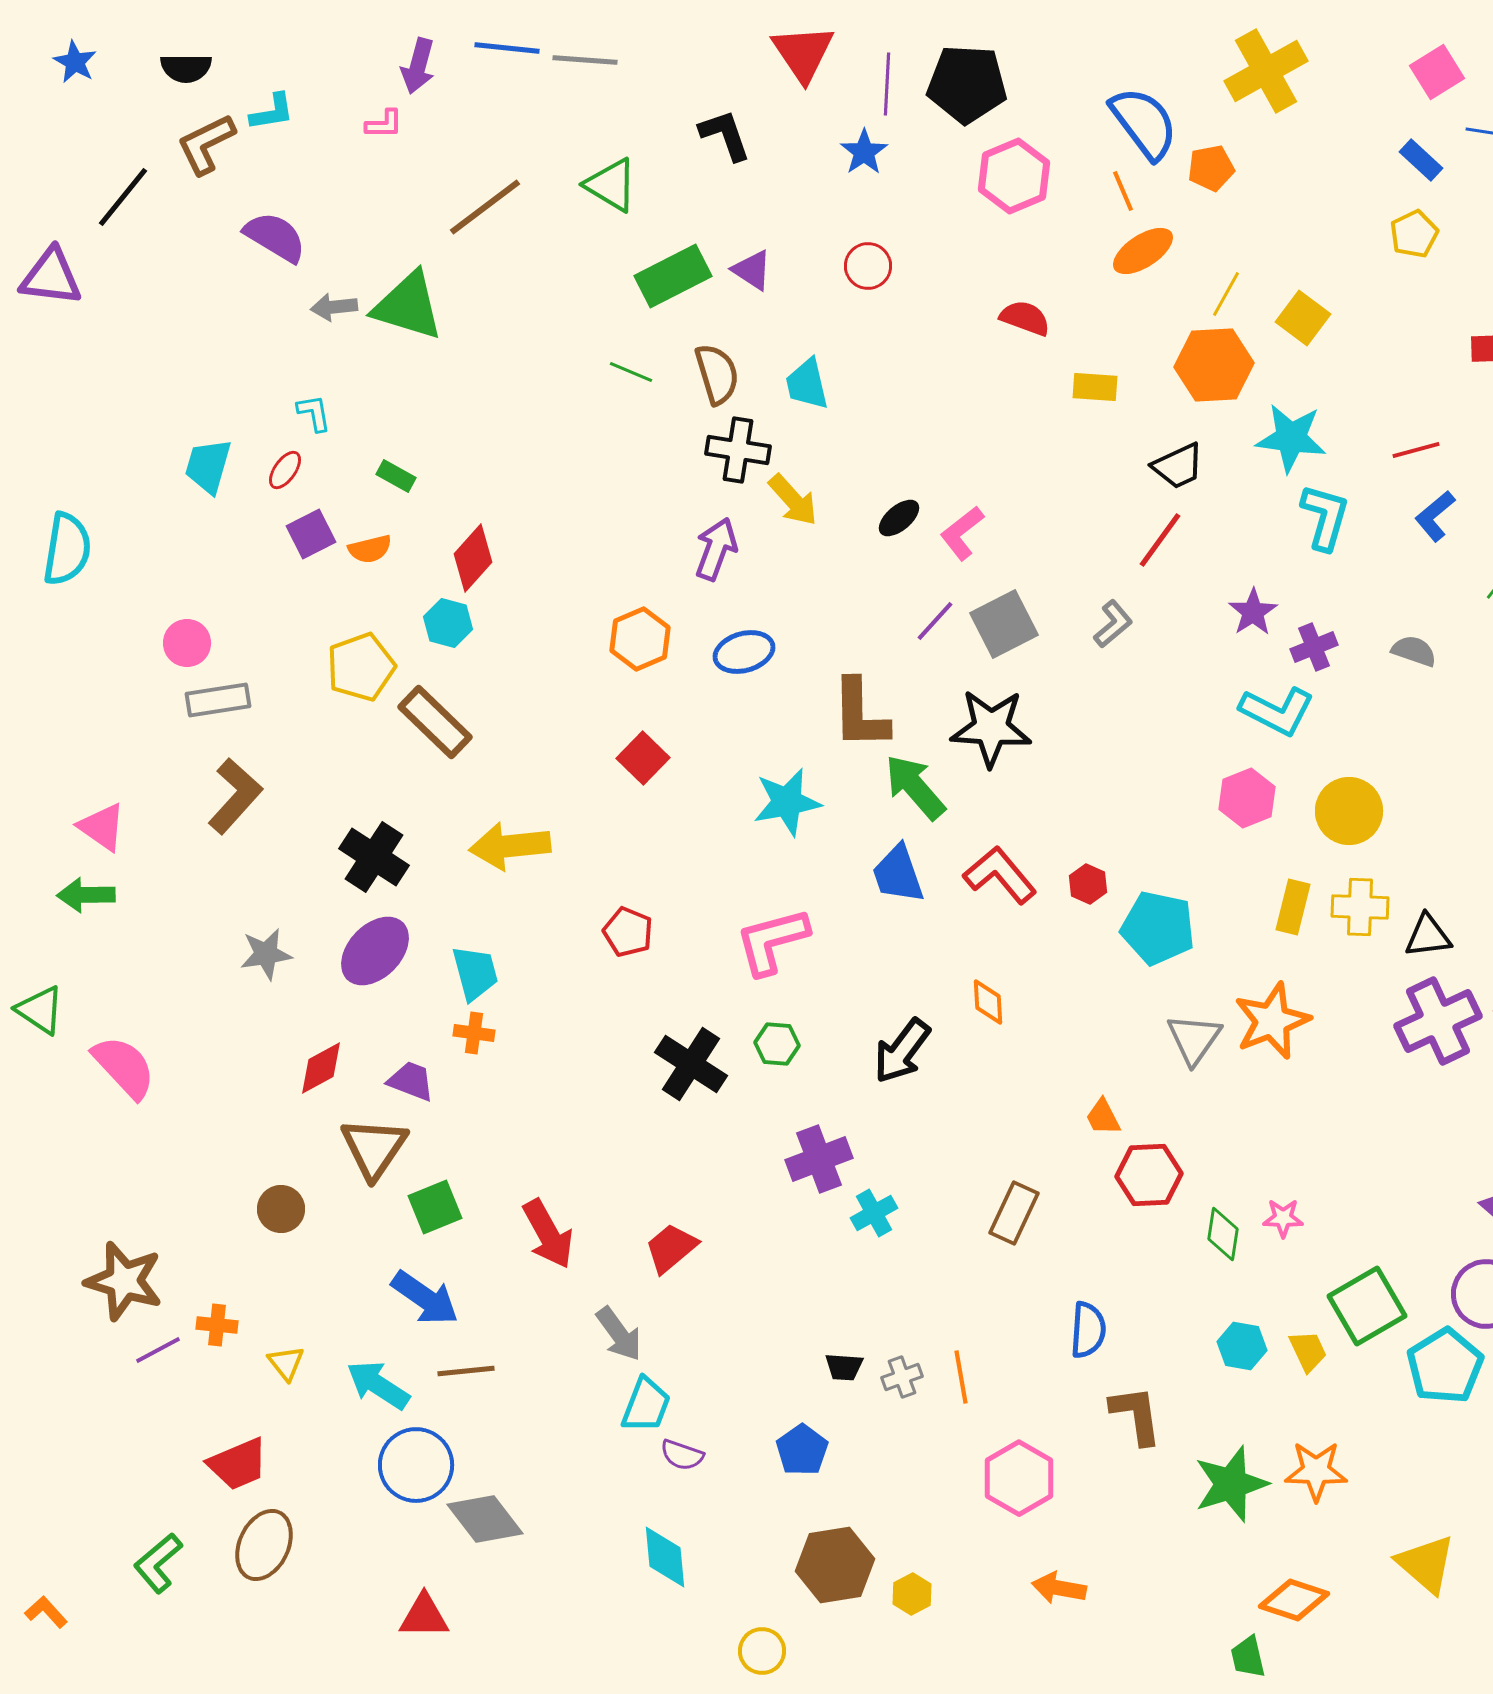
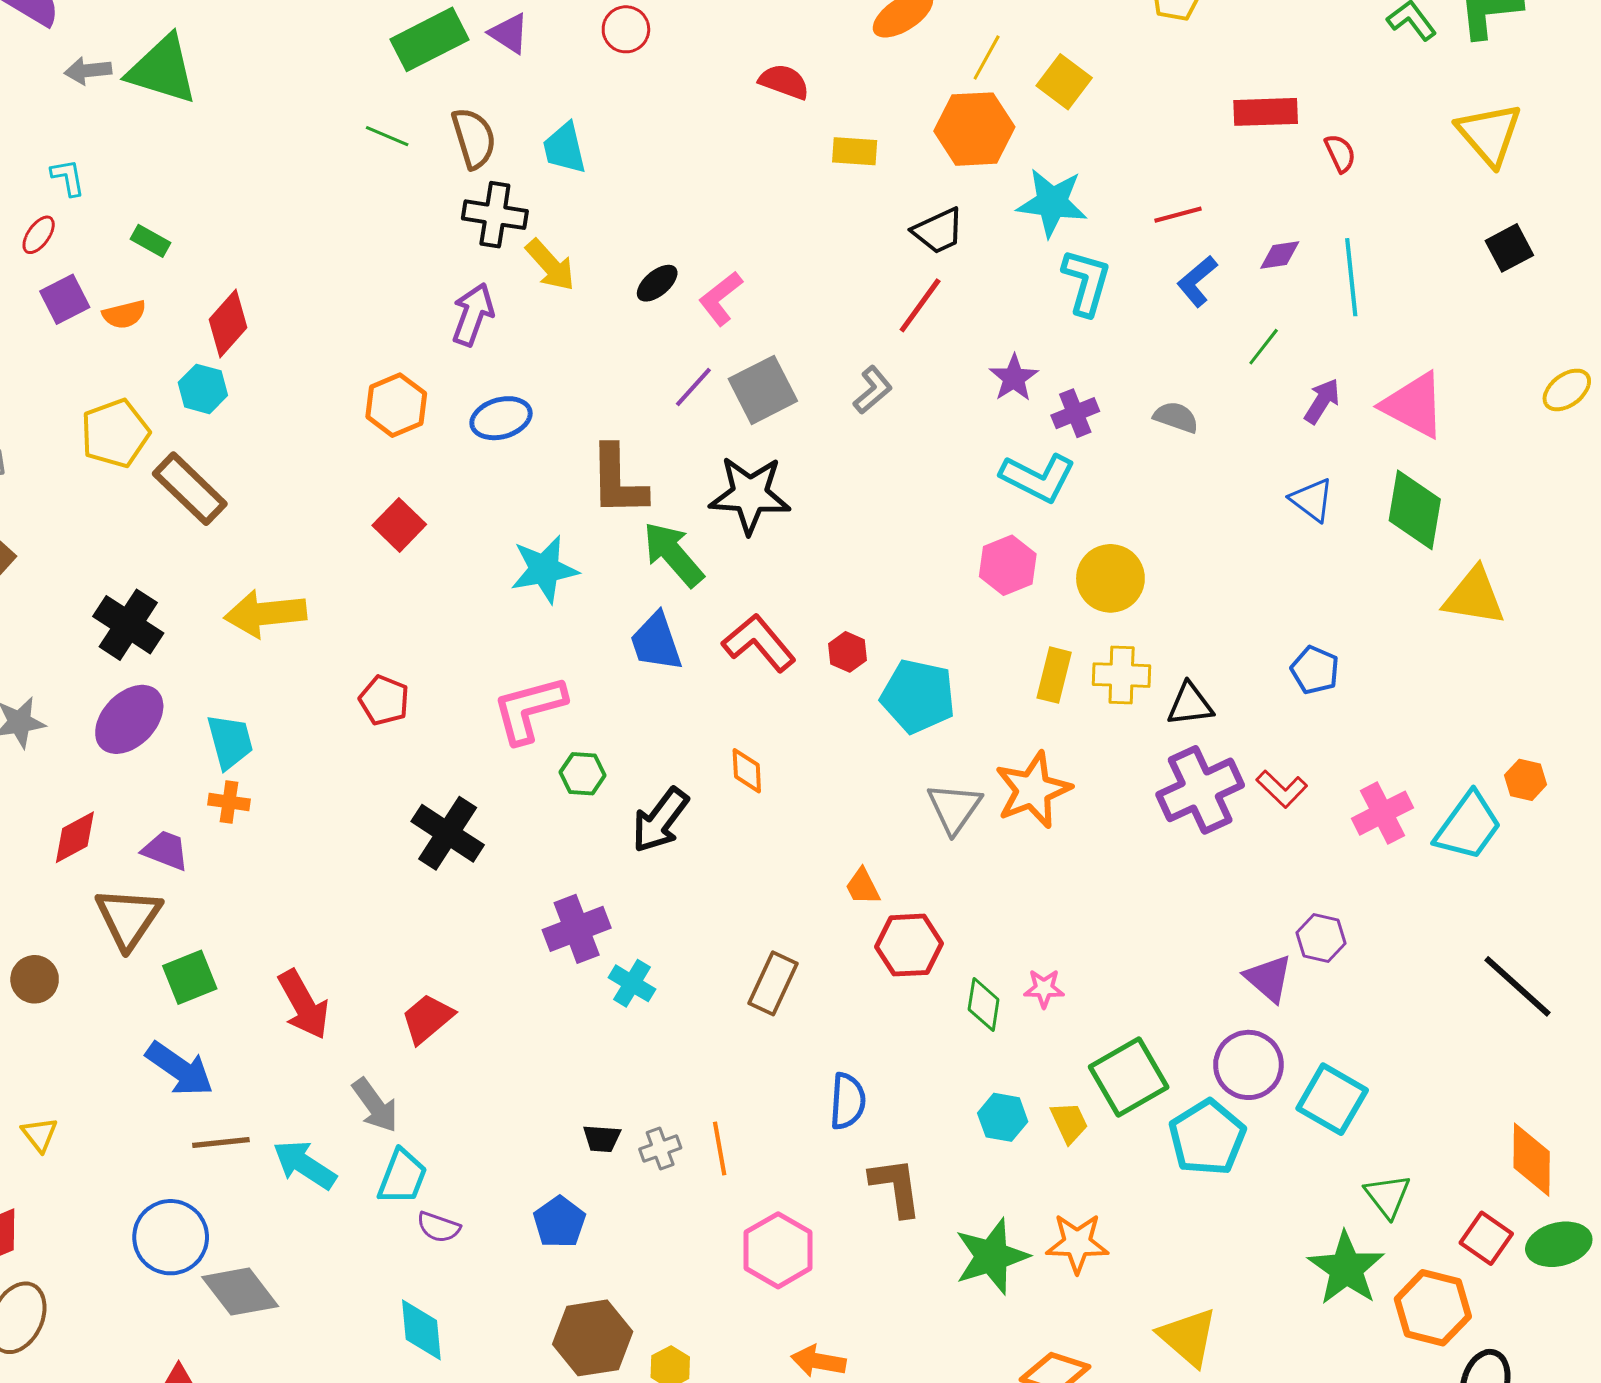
green hexagon: (777, 1044) -> (583, 774), moved
cyan cross: (874, 1213) -> (632, 983), turned -30
cyan arrow: (378, 1385) -> (305, 1165), moved

